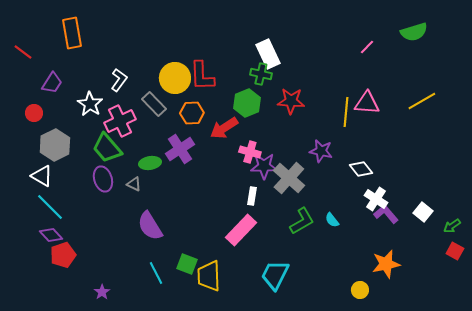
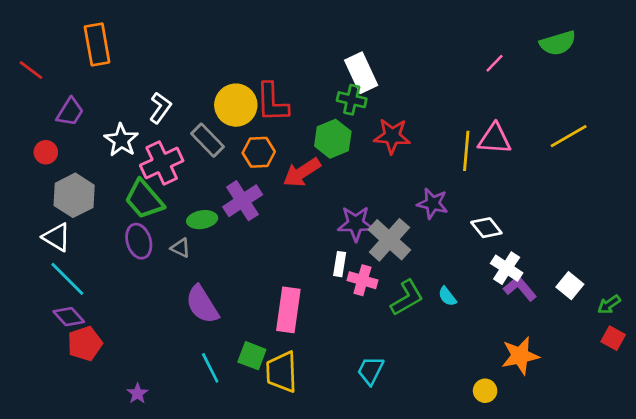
pink cross: (250, 152) -> (362, 280), moved
pink rectangle: (241, 230) -> (288, 310), moved, turned -36
cyan trapezoid: (275, 275) -> (371, 371), size x0.7

